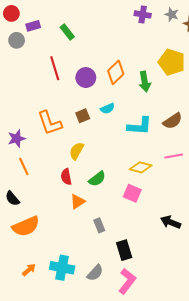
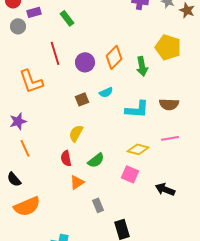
brown semicircle: (173, 121) -> (169, 104), turned 36
orange L-shape: (50, 123) -> (31, 81), moved
black arrow: (171, 222) -> (165, 189), moved

